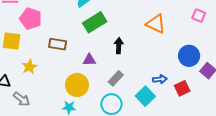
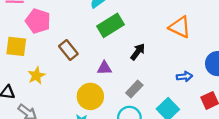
brown rectangle: (58, 44) -> (68, 50), turned 42
black arrow: (119, 46) -> (138, 52), turned 35
blue arrow: (160, 79) -> (184, 76), moved

